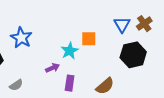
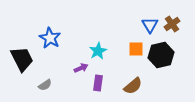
orange square: (89, 39) -> (136, 49), moved

